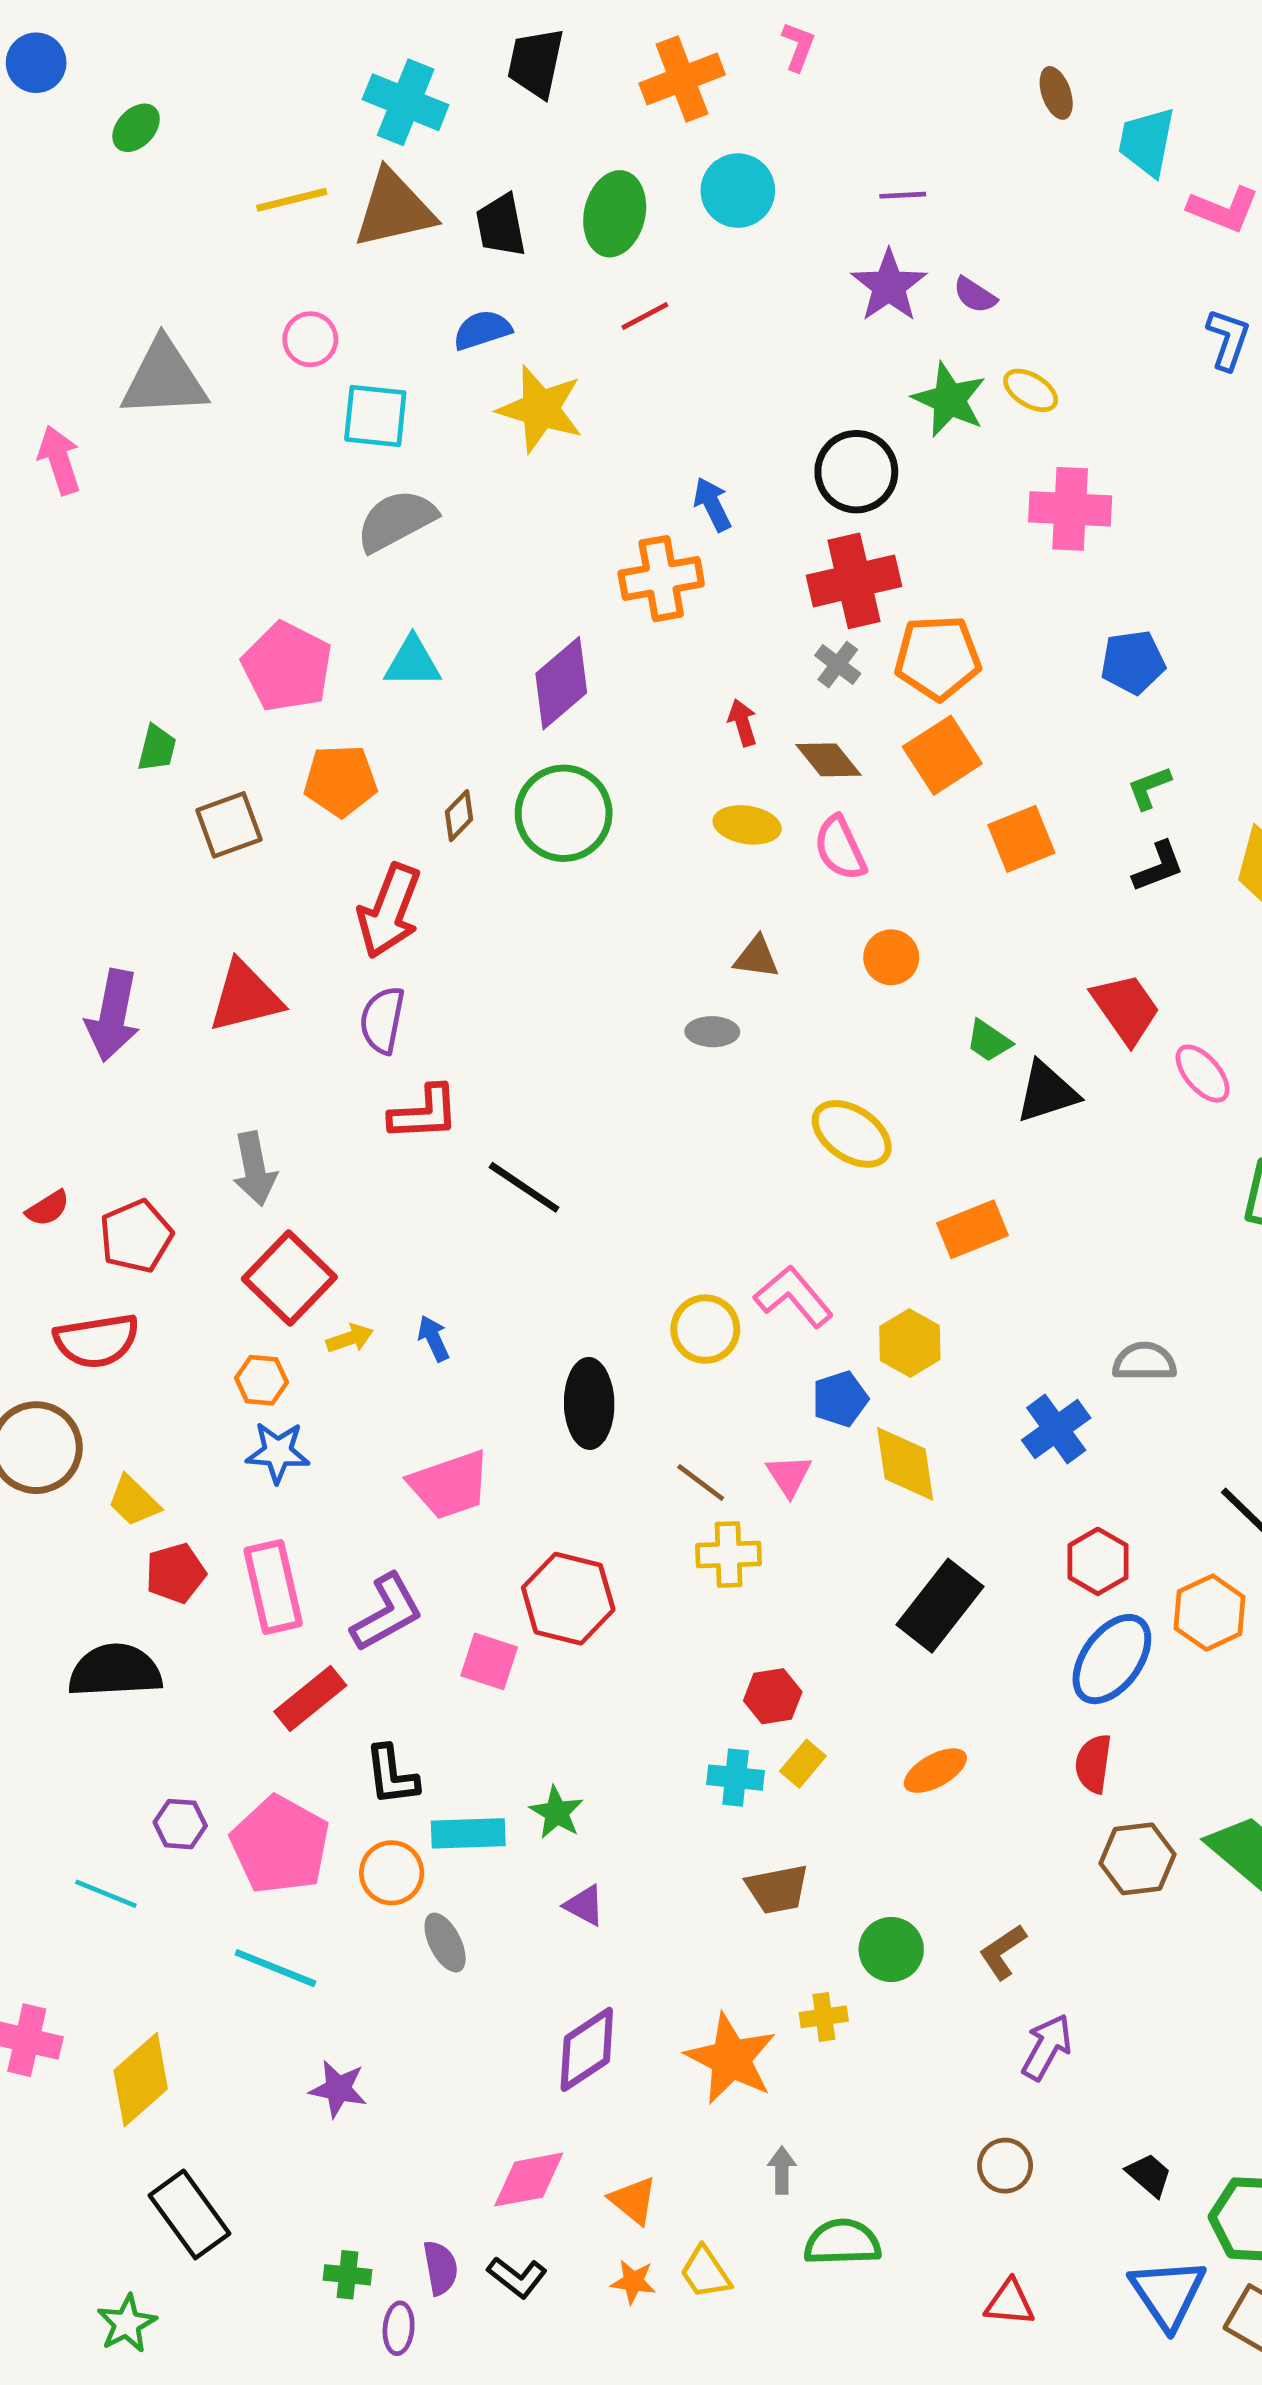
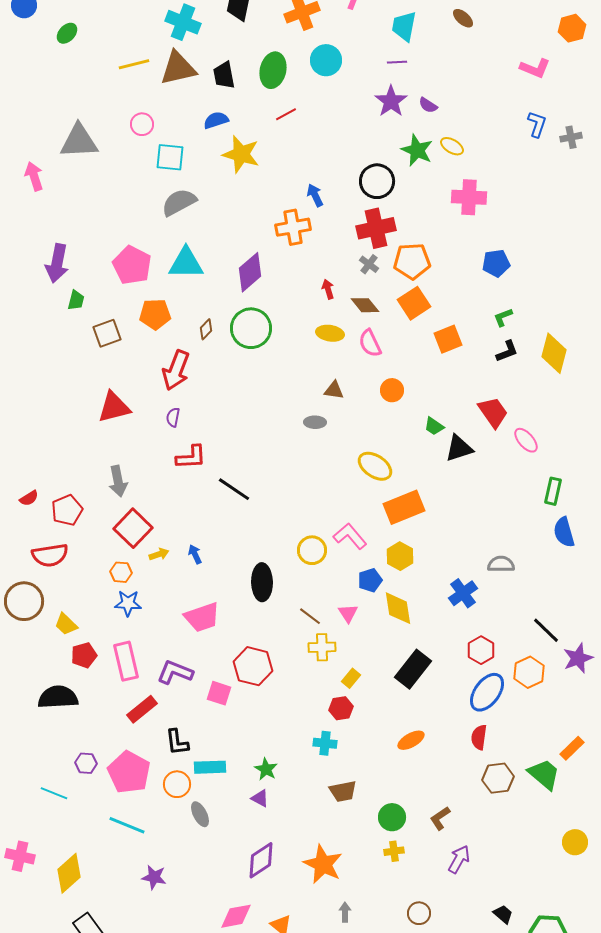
brown ellipse: (1056, 93) -> (463, 18), turned -30
cyan trapezoid: (1147, 142) -> (404, 26), moved
cyan triangle: (413, 662) -> (186, 263), size x1.4
purple arrow: (113, 1015) -> (57, 263), moved
purple semicircle: (382, 1020) -> (173, 417), size x0.7
orange rectangle: (973, 1229) -> (404, 507), moved, size x1.4
purple L-shape: (387, 1613) -> (175, 672), turned -129
yellow rectangle: (803, 1764) -> (351, 678), moved
green star: (557, 1812) -> (266, 769), moved
yellow cross: (824, 2017) -> (394, 851), moved
brown circle: (1005, 2166) -> (419, 913), moved

